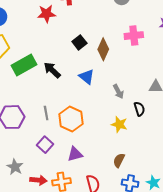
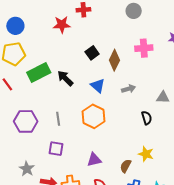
gray arrow: (118, 92) -> (129, 89), moved, turned -80
orange hexagon: (71, 119) -> (94, 116), moved
yellow star: (119, 124) -> (146, 154), moved
purple square: (45, 145) -> (56, 149), turned -35
purple triangle: (75, 154) -> (94, 160), moved

